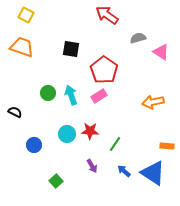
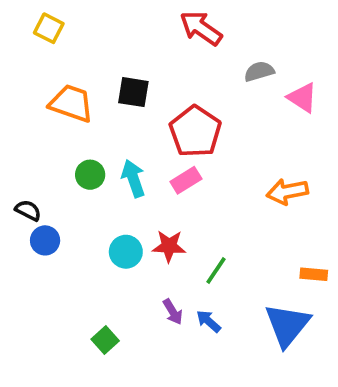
orange trapezoid: (22, 47) -> (71, 103), moved
blue circle: (34, 145) -> (45, 240), moved
blue arrow: (124, 171) -> (208, 321), moved
blue triangle: (153, 173) -> (287, 325), turned 36

